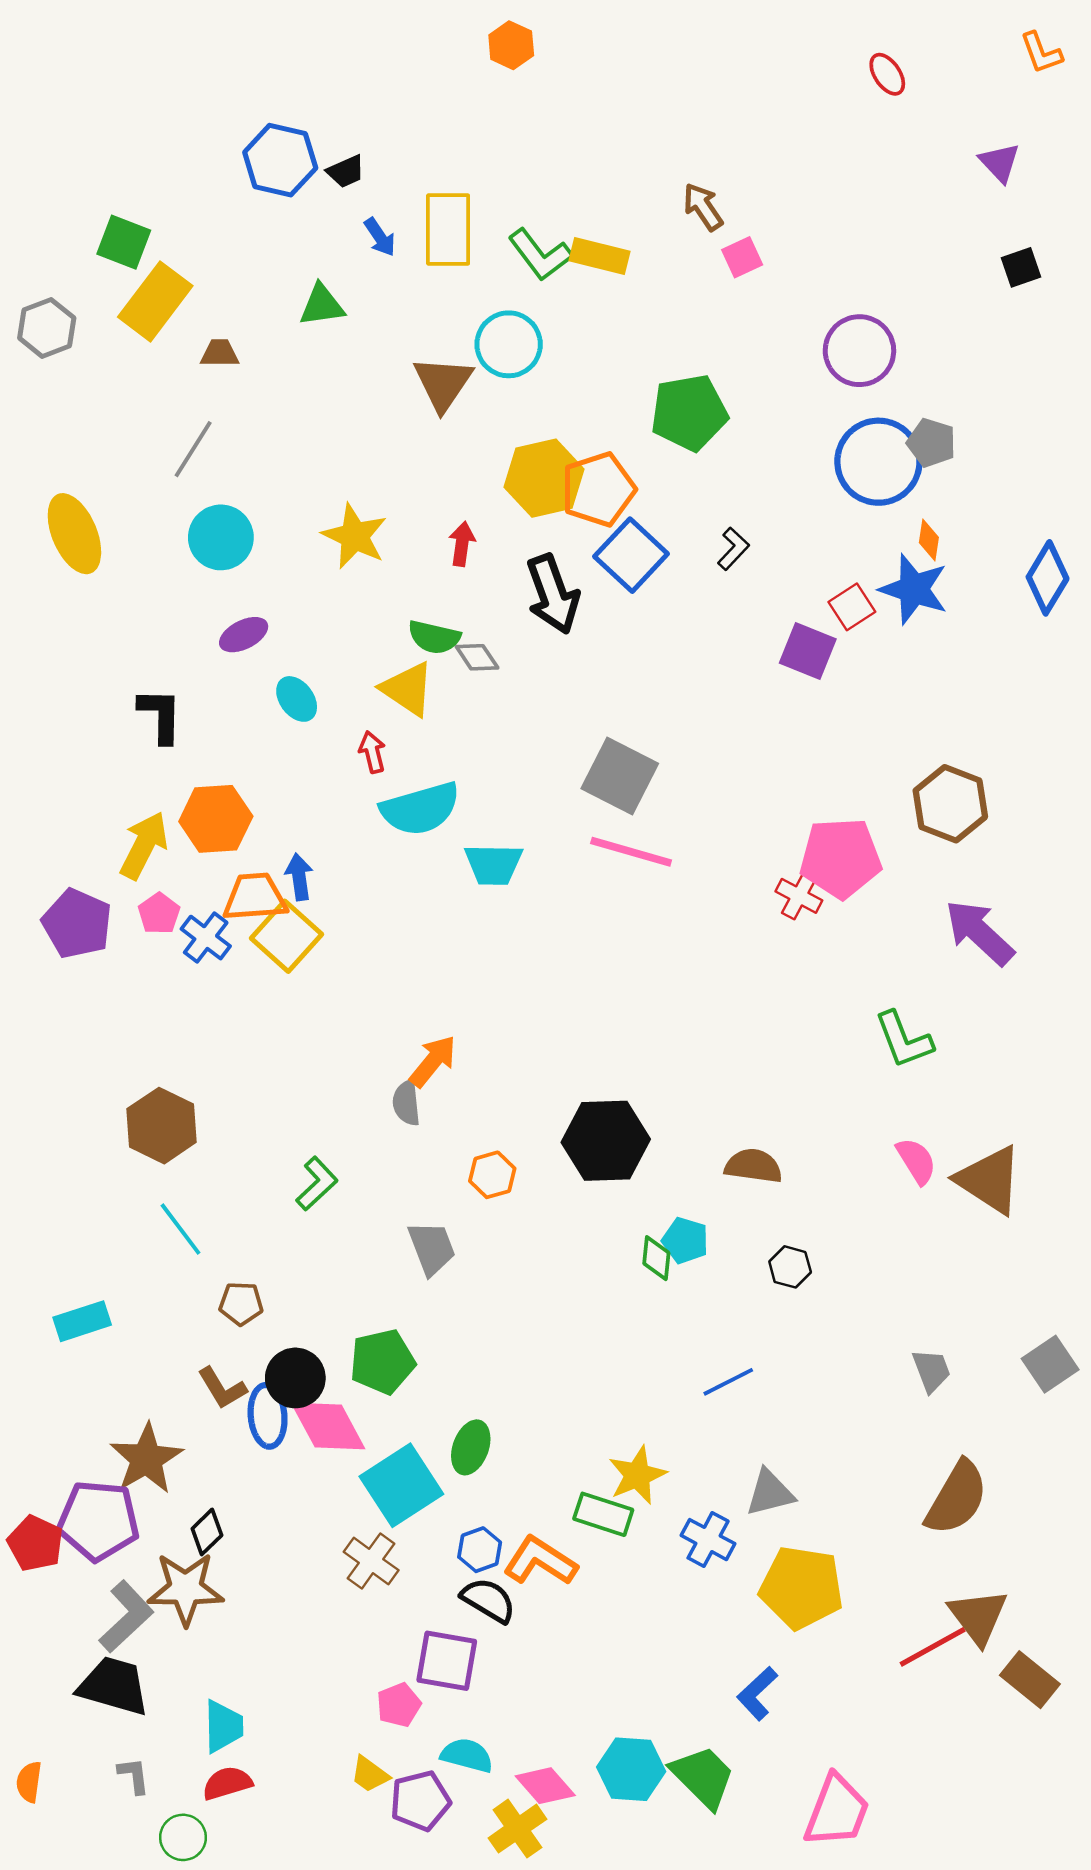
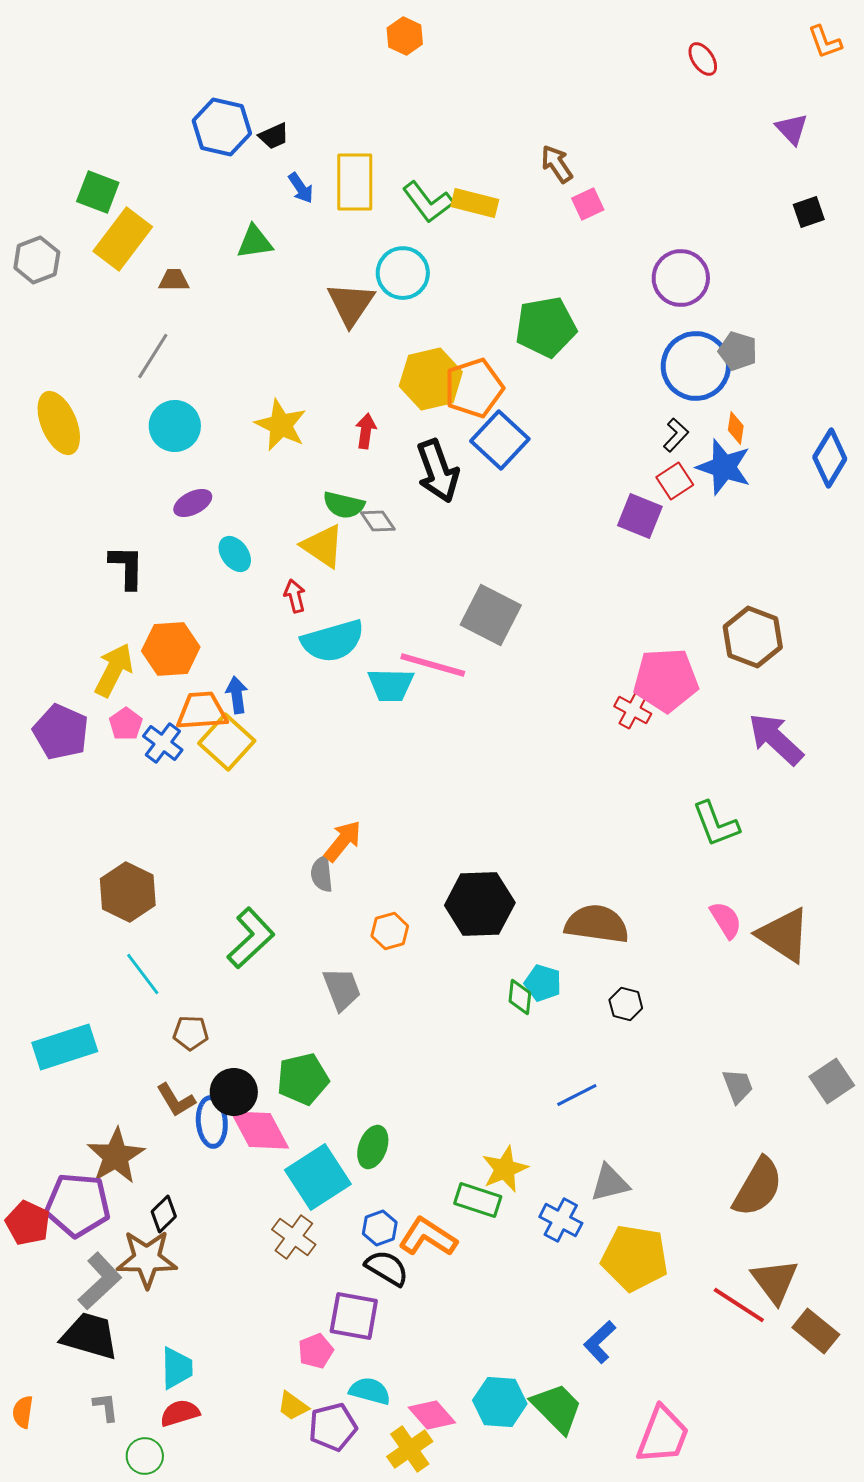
black L-shape: (733, 549) -> (676, 435), moved
pink line: (631, 852) -> (433, 665), moved
brown semicircle: (753, 1166) -> (597, 924), size x1.4
green L-shape: (317, 1184) -> (251, 938), size x1.4
cyan rectangle: (82, 1321) -> (65, 1047), size x1.4
red line: (933, 1647) -> (739, 1305), turned 62

